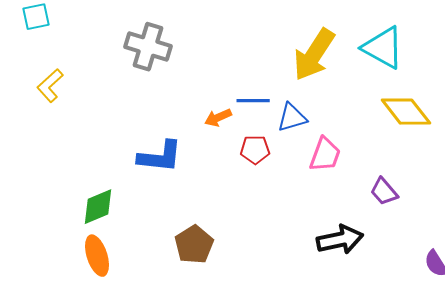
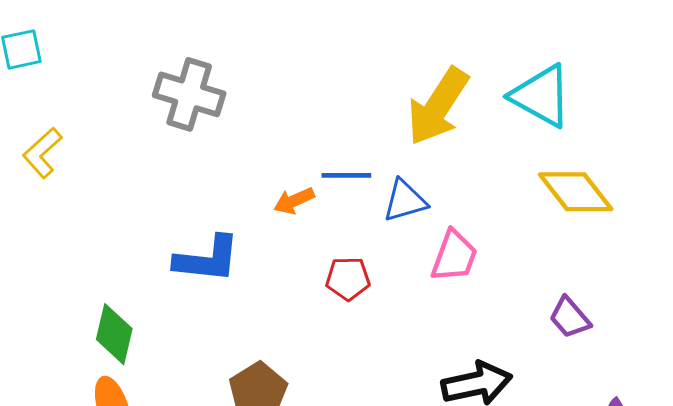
red pentagon: (255, 150) -> (348, 279), moved
purple trapezoid: (384, 192) -> (570, 318), moved
green diamond: (98, 207) -> (114, 334), turned -54

